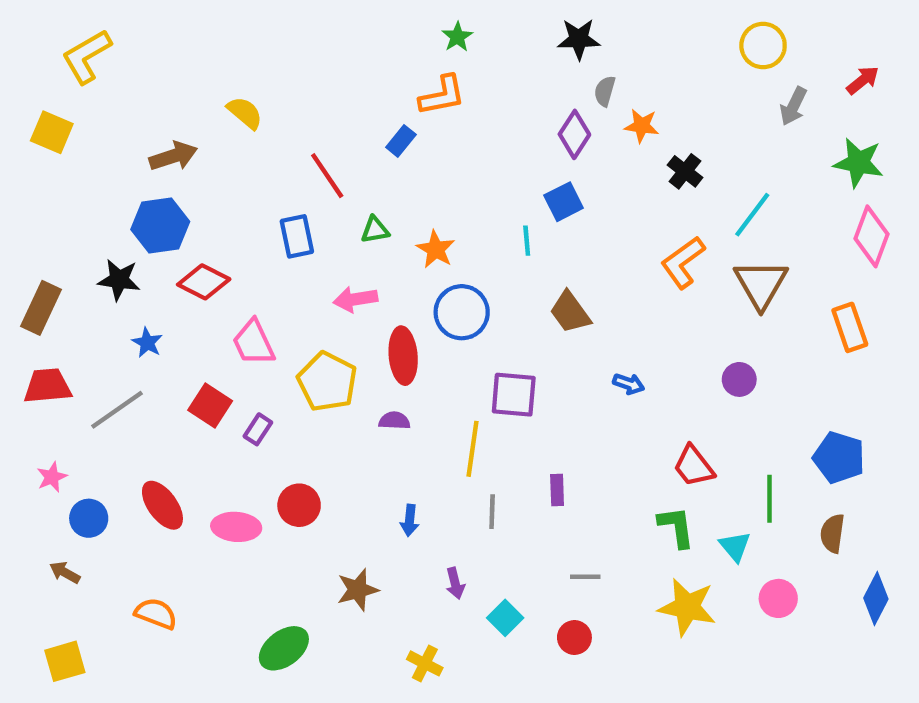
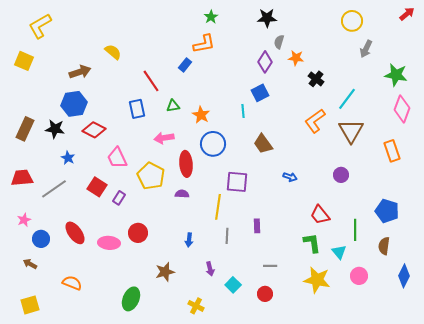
red arrow: (863, 80) -> (407, 14), moved
brown rectangle: (41, 308) -> (25, 129), moved
green ellipse: (284, 648) -> (131, 299), turned -30

